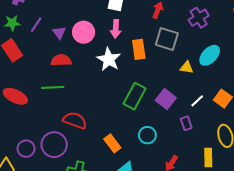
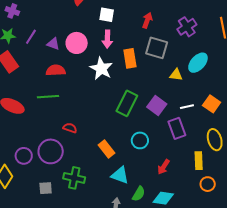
purple triangle: (59, 33) -> (53, 44), turned -32
white line: (197, 101) -> (187, 107), turned 32
red semicircle: (75, 120) -> (70, 128), size x0.6
purple rectangle: (186, 123) -> (177, 128), size x1.5

